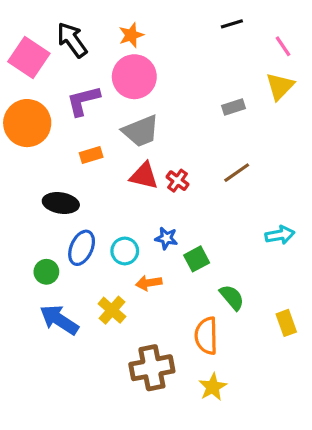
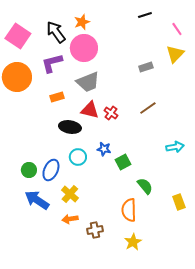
black arrow: (72, 40) -> (56, 32), moved
black ellipse: (61, 203) -> (70, 127), moved
blue ellipse: (82, 248) -> (51, 170), moved
orange arrow: (149, 283) -> (70, 219), moved
brown cross: (152, 368) -> (95, 230), size x0.6

